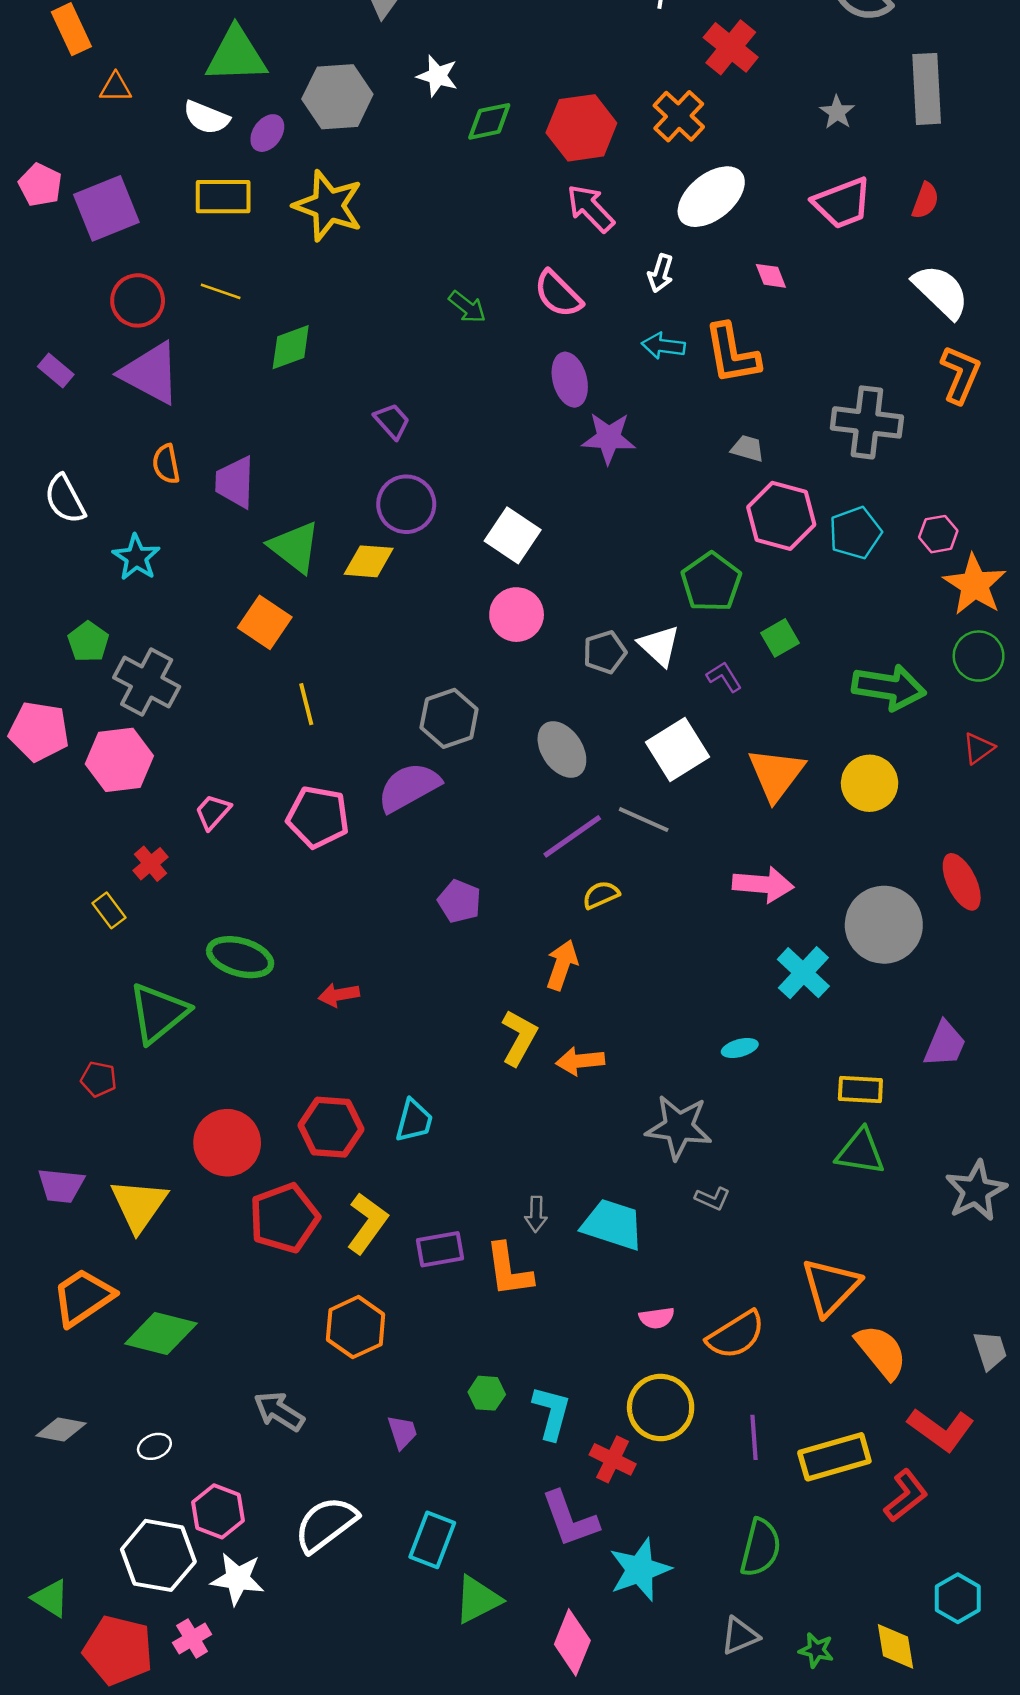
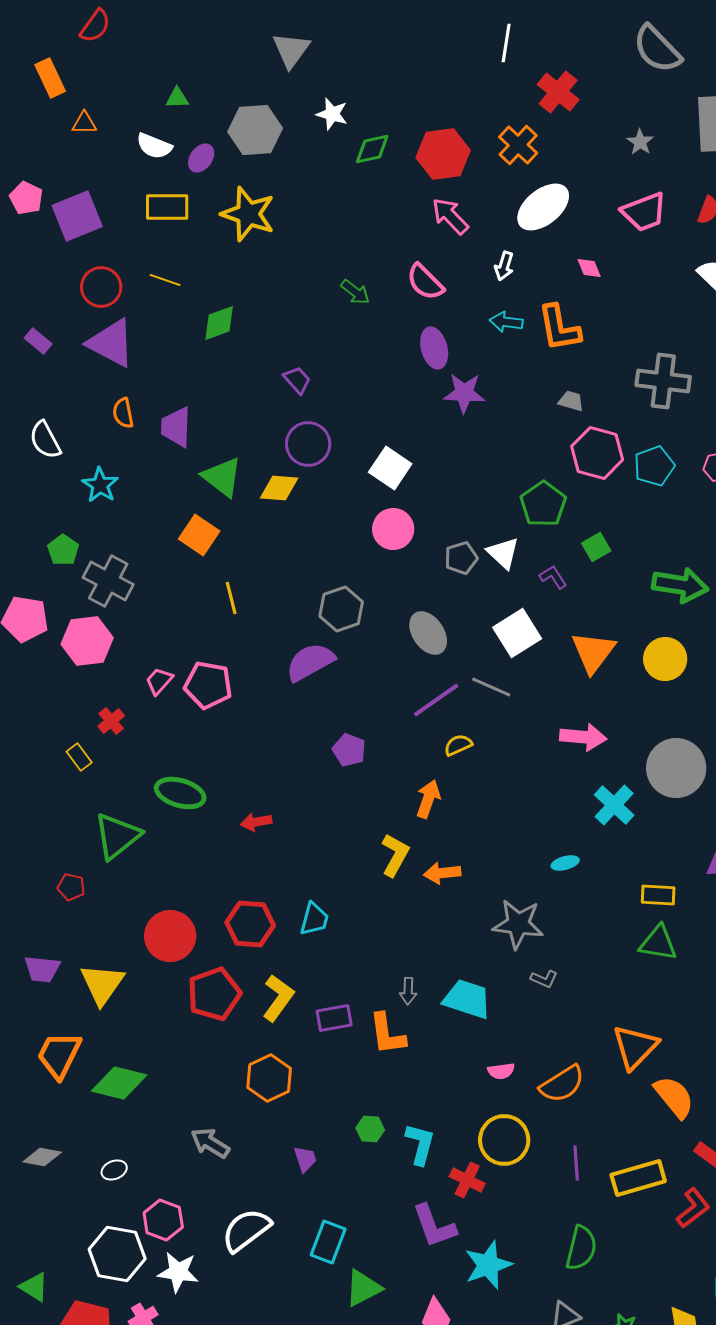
green triangle: (236, 55) -> (177, 98), size x0.5
pink pentagon: (318, 817) -> (208, 685), moved
orange trapezoid: (83, 1297) -> (59, 1055), turned -30

